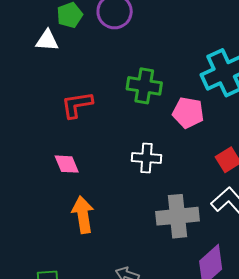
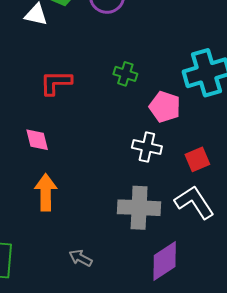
green cross: (144, 86) -> (125, 74), size x0.7
white cross: (147, 158) -> (147, 147), moved

